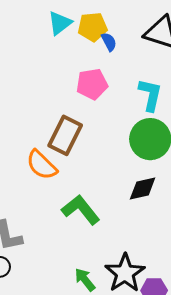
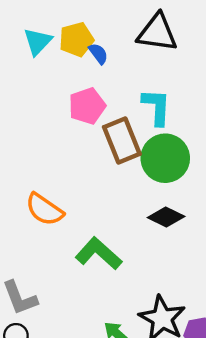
brown rectangle: (65, 135) -> (122, 141), moved, turned -39
black diamond: (143, 189) -> (166, 217), turned 48

